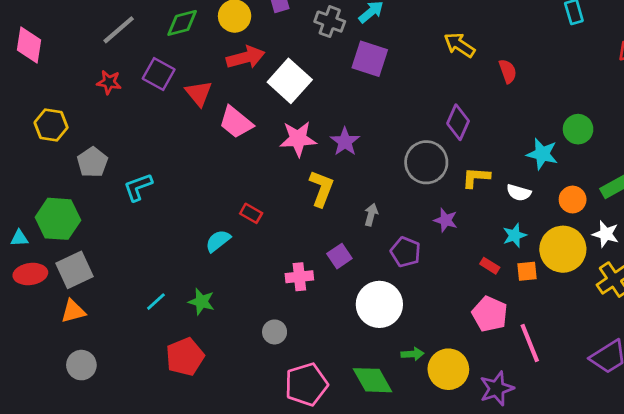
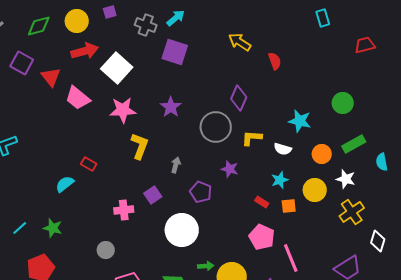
green circle: (578, 129) -> (343, 103), moved
purple star: (345, 142) -> (171, 107), moved
yellow circle: (563, 249) -> (315, 190), size x0.7

